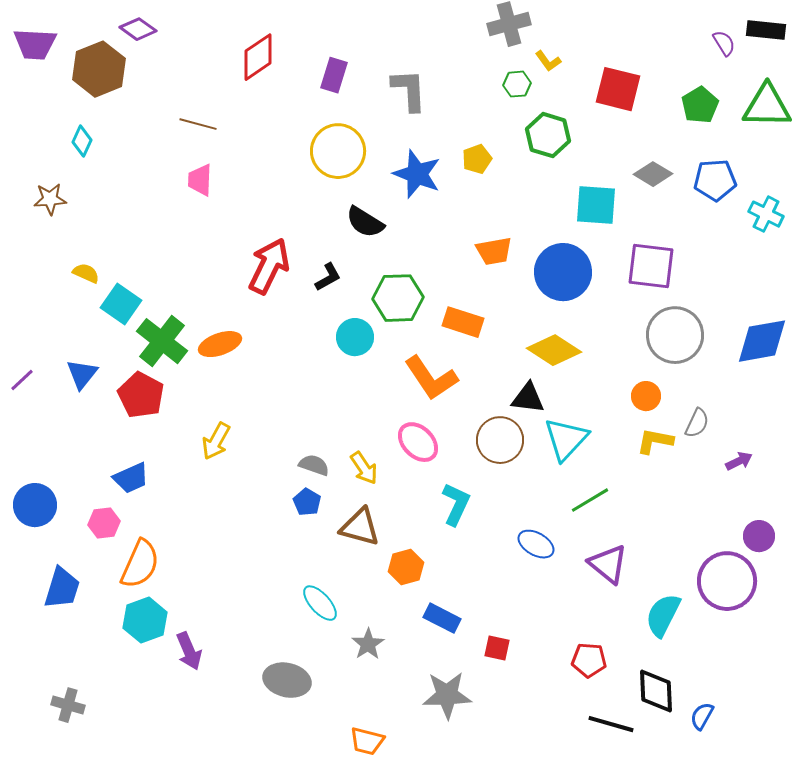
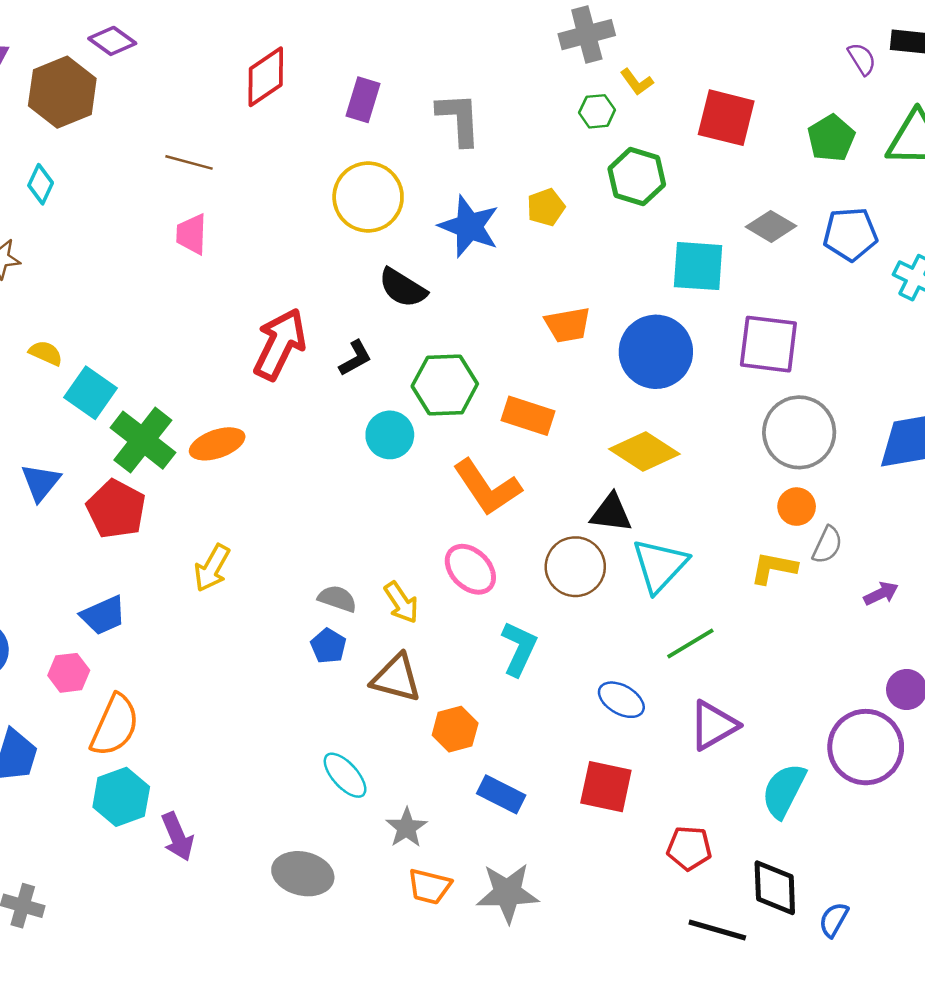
orange circle: (646, 396) -> (797, 507), moved
purple triangle: (608, 564) -> (713, 725), turned 51
red square: (497, 648) -> (606, 787), moved, size x1.6
orange trapezoid: (367, 741) -> (429, 886), moved

